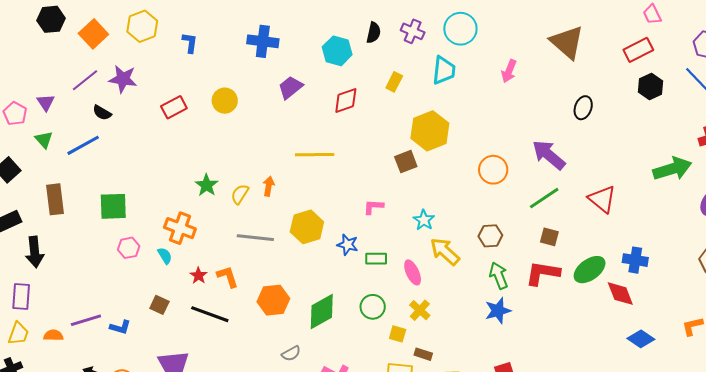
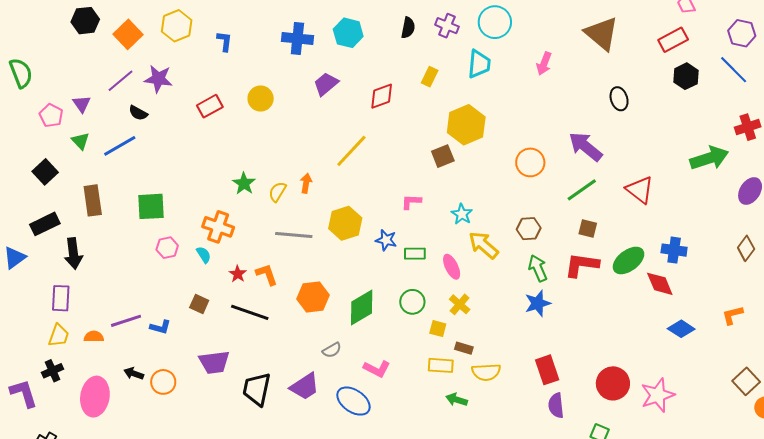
cyan hexagon: (337, 51) -> (348, 33), moved
black ellipse: (583, 108) -> (619, 99), turned -35
yellow line: (315, 155) -> (351, 151), turned -45

